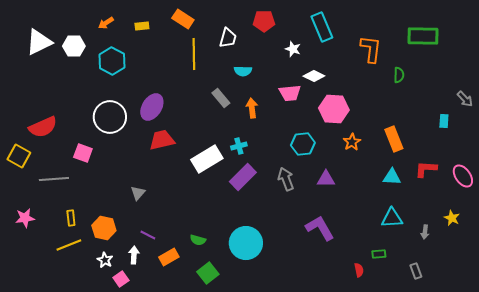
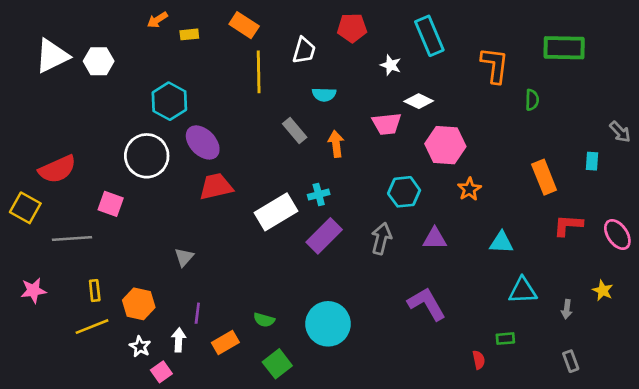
orange arrow: (106, 23) -> (157, 20), moved
cyan hexagon: (112, 61) -> (169, 101), moved
purple ellipse: (152, 107) -> (203, 142), turned -76
orange rectangle: (394, 139) -> (544, 177), moved
cyan triangle: (392, 177) -> (501, 243), moved
gray arrow: (286, 179) -> (381, 239), turned 35
purple line: (148, 235) -> (197, 313), turned 70
gray rectangle: (416, 271) -> (571, 361), moved

